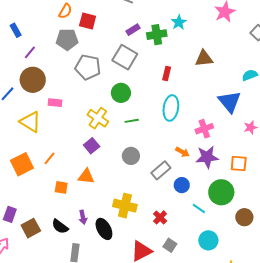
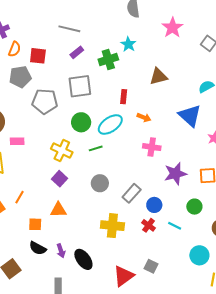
purple rectangle: (133, 30) -> (77, 52), moved
gray square: (125, 57) -> (80, 86), turned -30
cyan ellipse: (171, 108) -> (110, 124), moved, turned 55
pink cross: (204, 129) -> (152, 147), moved, turned 36
orange arrow: (182, 152) -> (144, 117), moved
green circle: (221, 192) -> (194, 207), size x0.6
yellow cross: (125, 206) -> (112, 226), moved
red cross: (160, 217) -> (149, 225), moved
black semicircle: (60, 226) -> (38, 248), moved
cyan circle: (208, 240) -> (199, 255), moved

